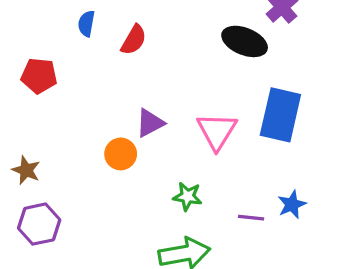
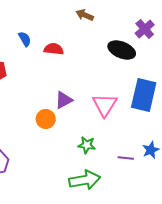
blue semicircle: (86, 24) -> (25, 39), turned 140
red semicircle: (134, 40) -> (54, 49), turned -114

